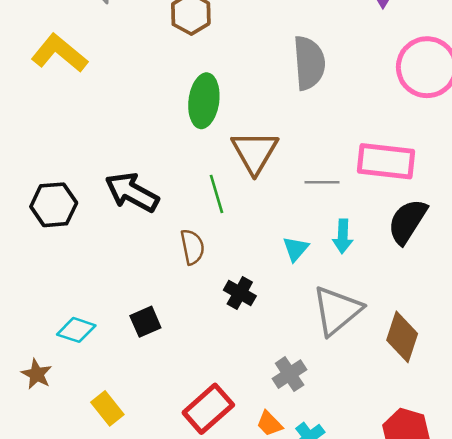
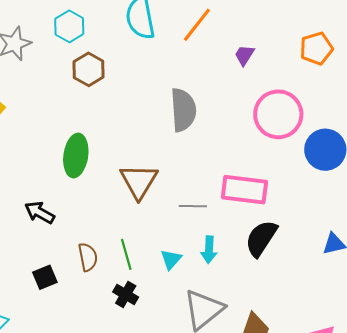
green ellipse: (204, 101) -> (76, 156), moved
black arrow: (132, 192) -> (40, 213), size x0.7
green line: (216, 194) -> (126, 254), moved
black square: (145, 322) -> (45, 277), moved

